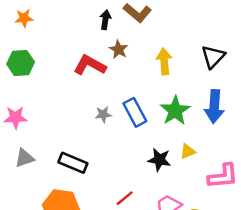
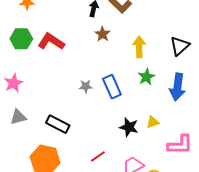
red L-shape: (90, 65) -> (51, 42), moved
green star: (175, 111) -> (146, 77), moved, size x0.7
pink star: (15, 117) -> (14, 83), turned -30

